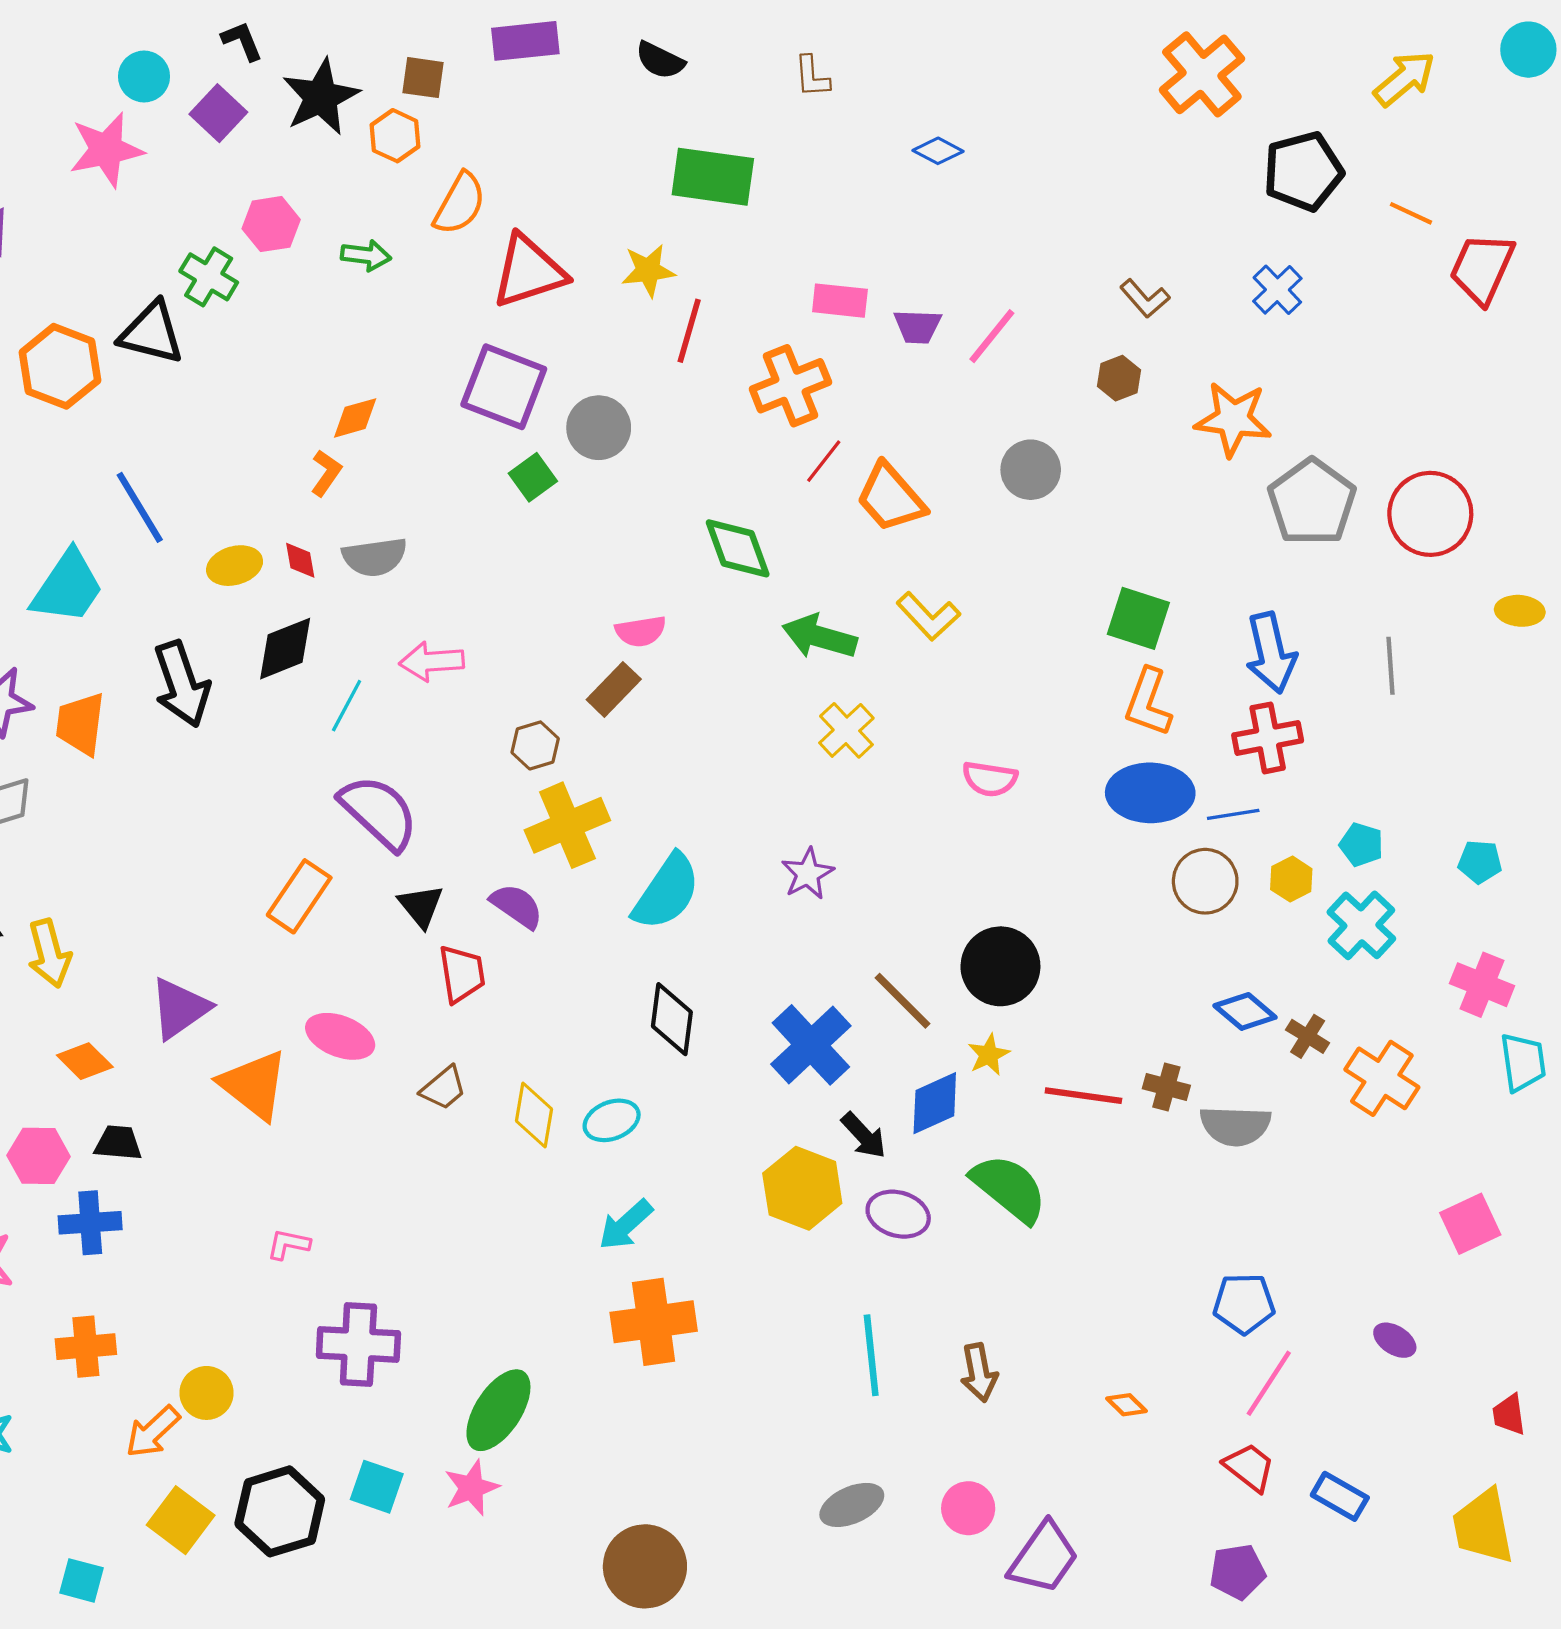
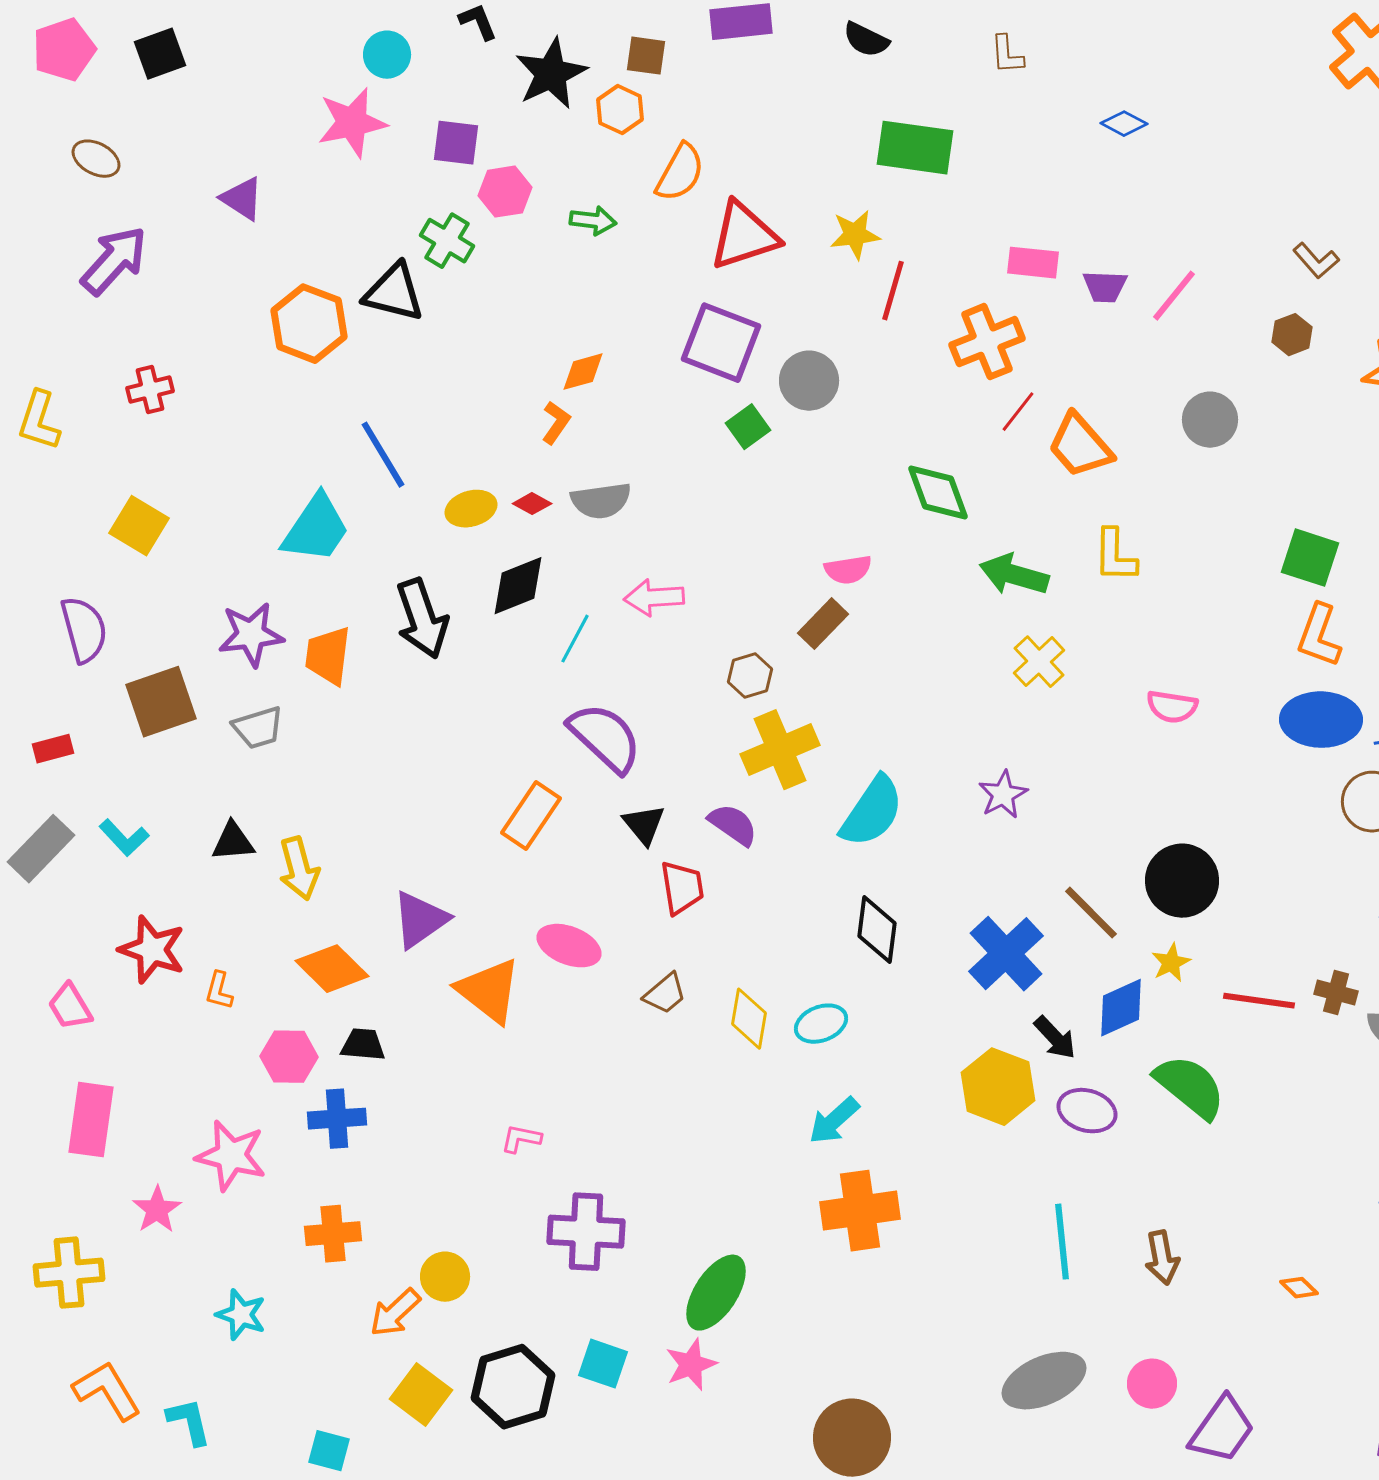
purple square: (218, 113) -> (456, 143), moved, turned -36
red diamond: (300, 560) -> (532, 504), turned -51
yellow L-shape: (928, 616) -> (1115, 556), turned 44
orange diamond: (85, 1061) -> (332, 969), size x1.4
gray ellipse: (852, 1505) -> (1044, 1381), size x1.4

